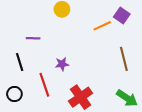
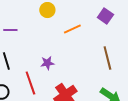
orange line: (102, 26) -> (72, 29), moved
purple line: (33, 38) -> (10, 30), moved

